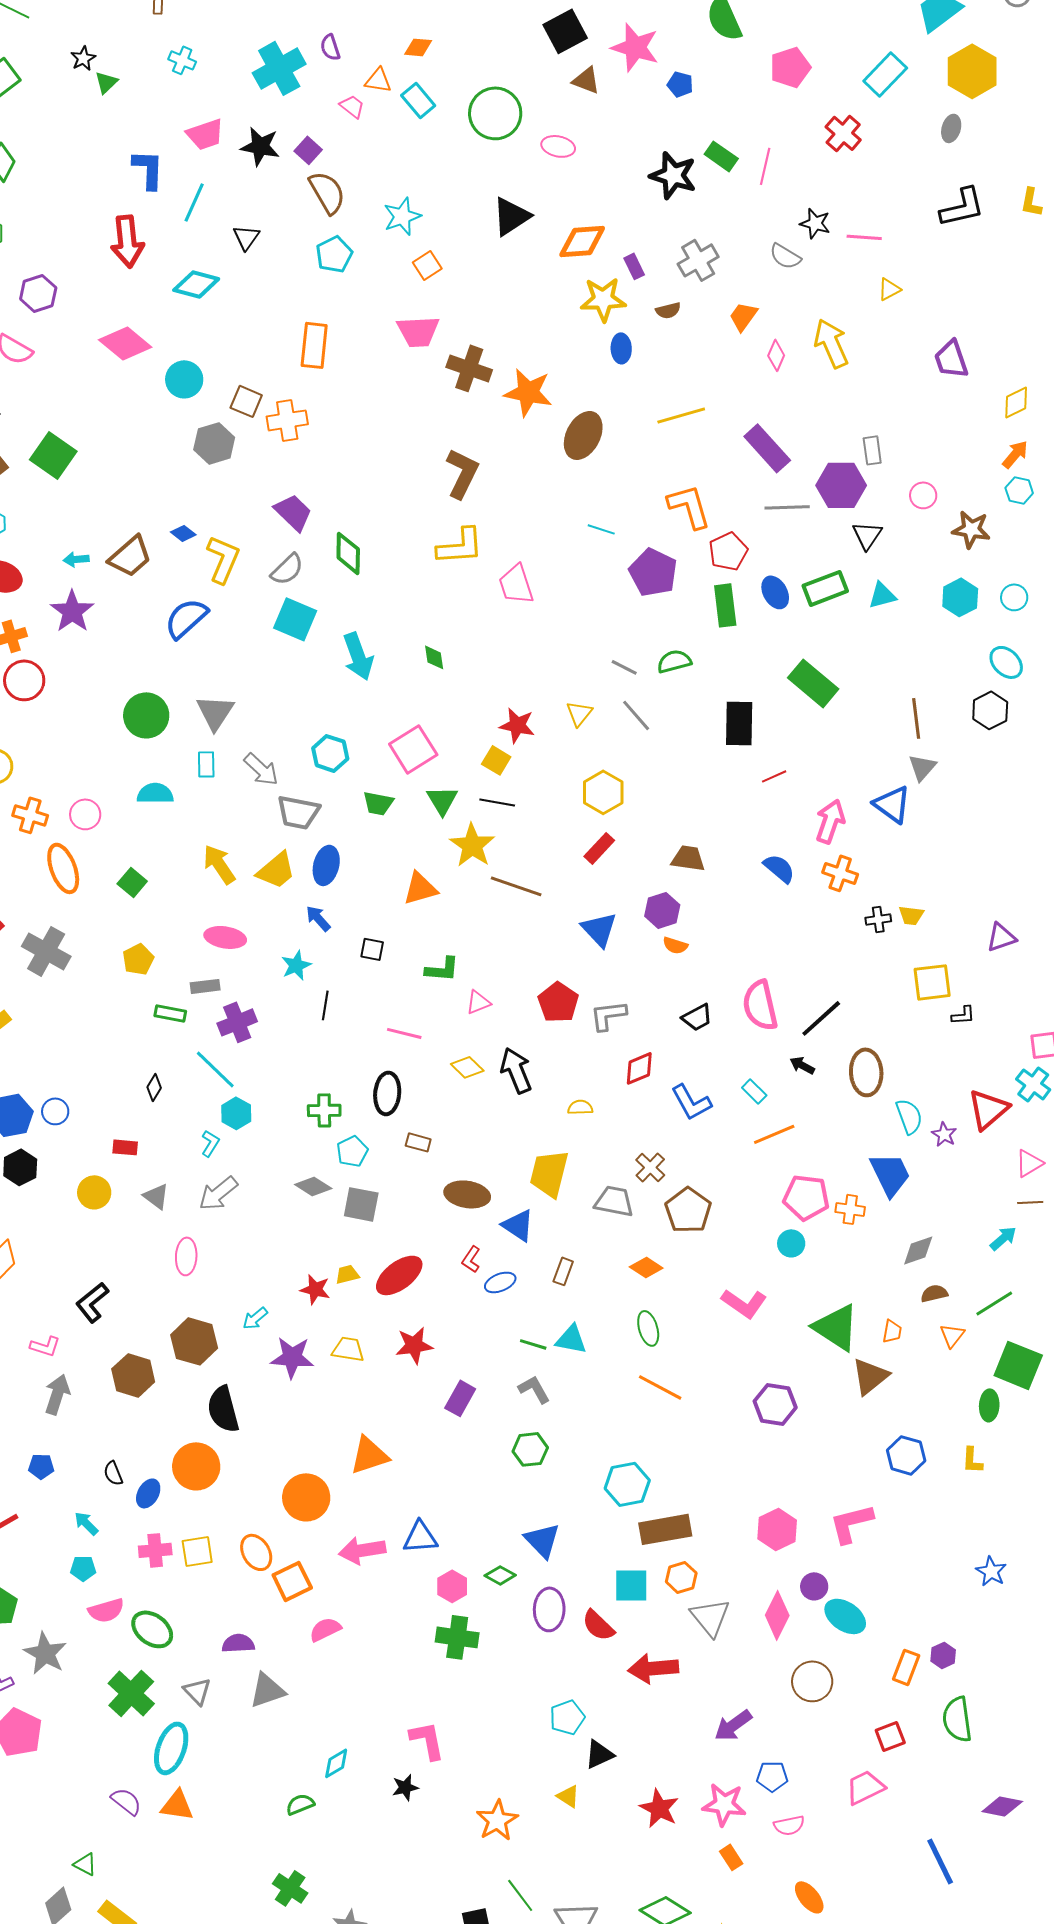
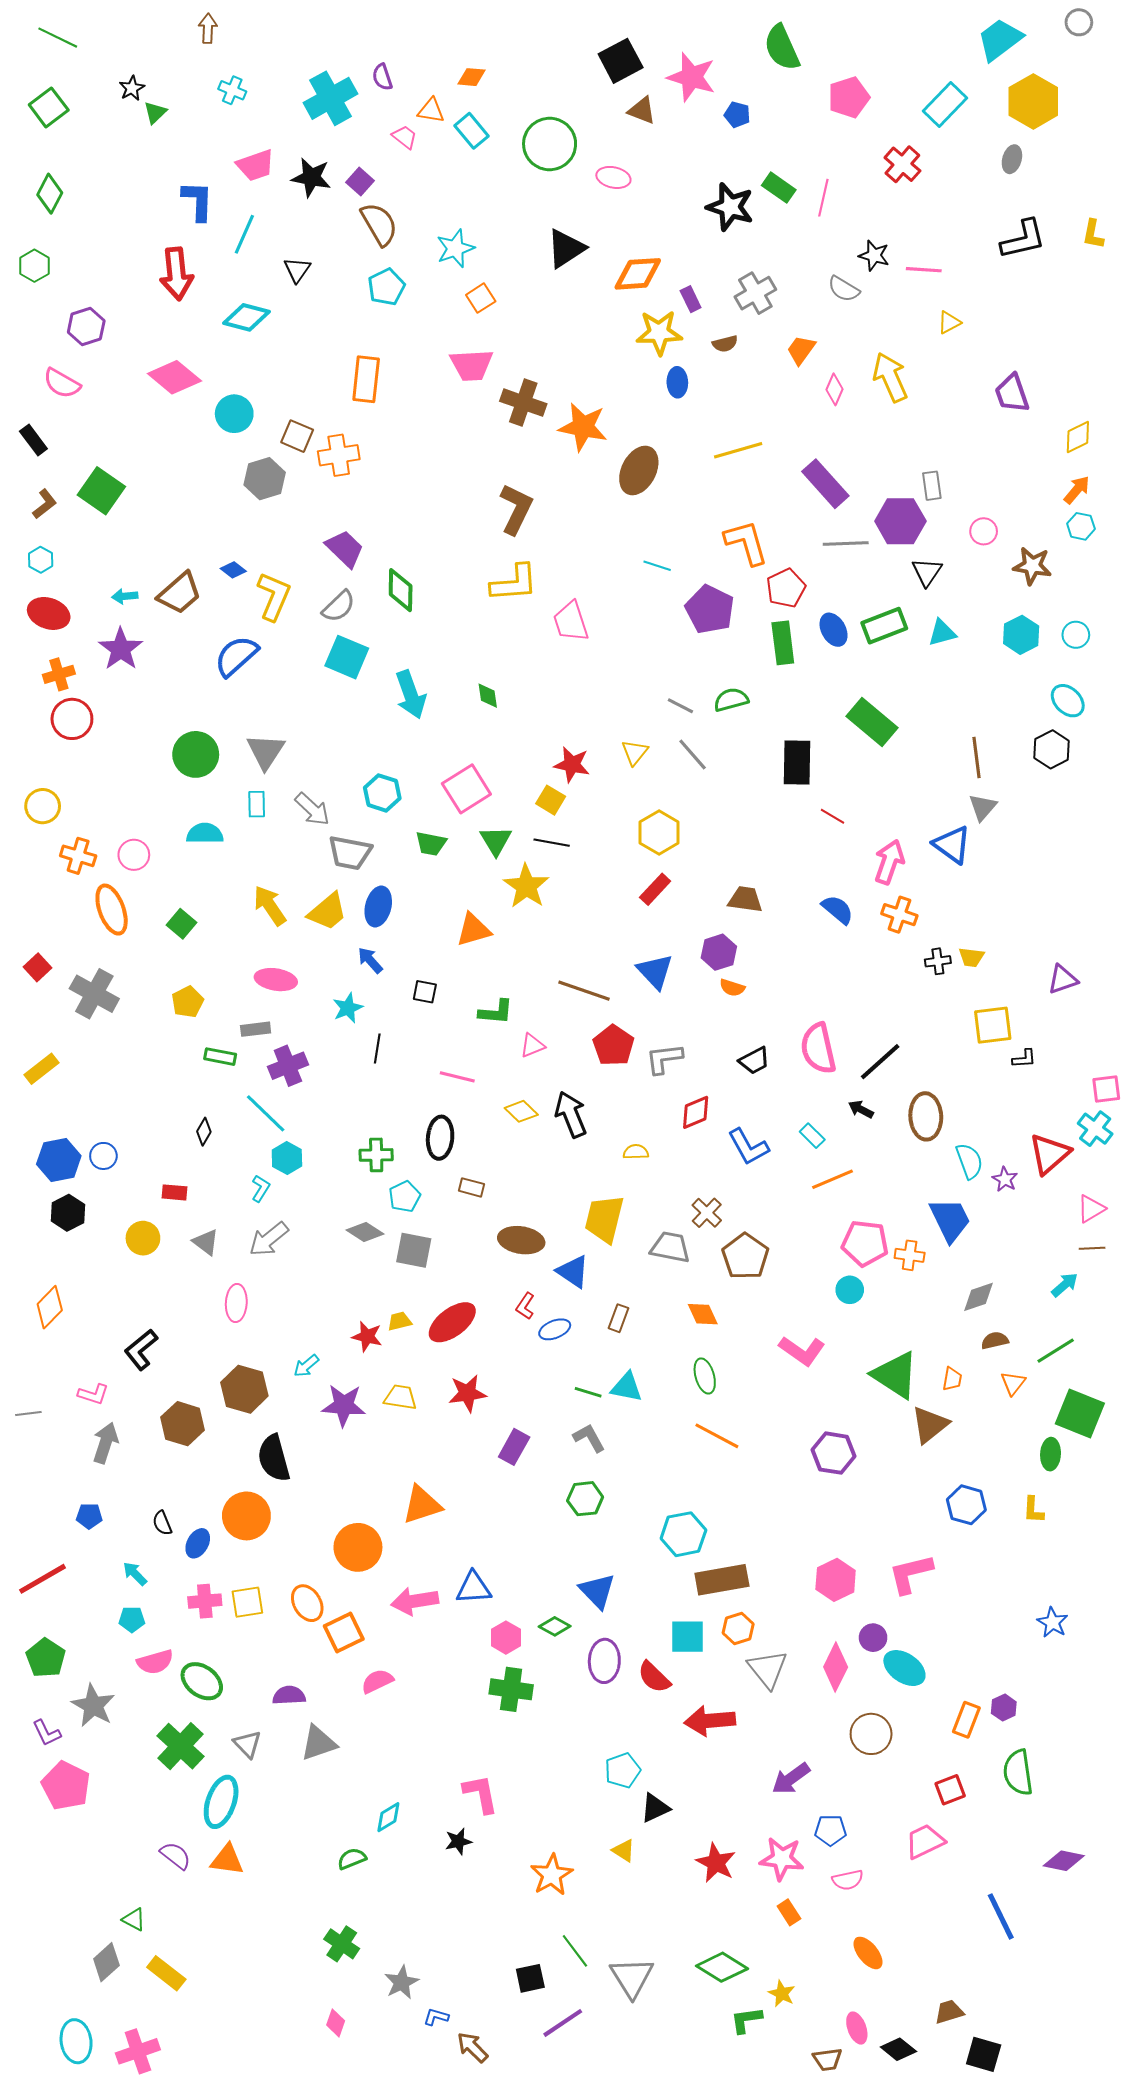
red line: (774, 776) -> (832, 816), turned 55
brown line: (516, 886) -> (584, 991), moved
orange diamond: (646, 1267) -> (703, 1314), turned 32

